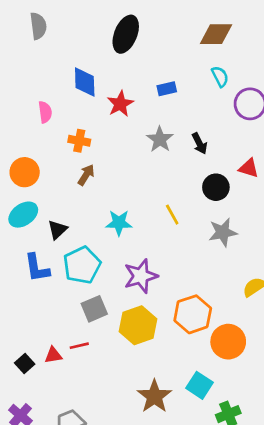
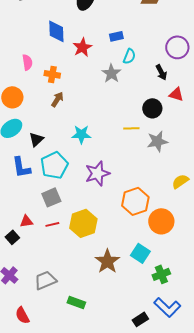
cyan semicircle: (220, 77) -> (129, 56), moved, turned 49
pink semicircle: (45, 112) -> (27, 62), moved
black arrow: (200, 143) -> (161, 72), moved
yellow line: (172, 215) -> (131, 128), moved, turned -63
gray square: (94, 309) -> (51, 197), moved
yellow hexagon: (138, 325) -> (83, 223), moved
red triangle: (53, 355) -> (26, 221), moved

